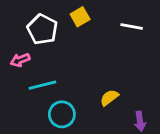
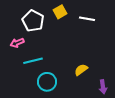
white line: (132, 26) -> (87, 19), moved

